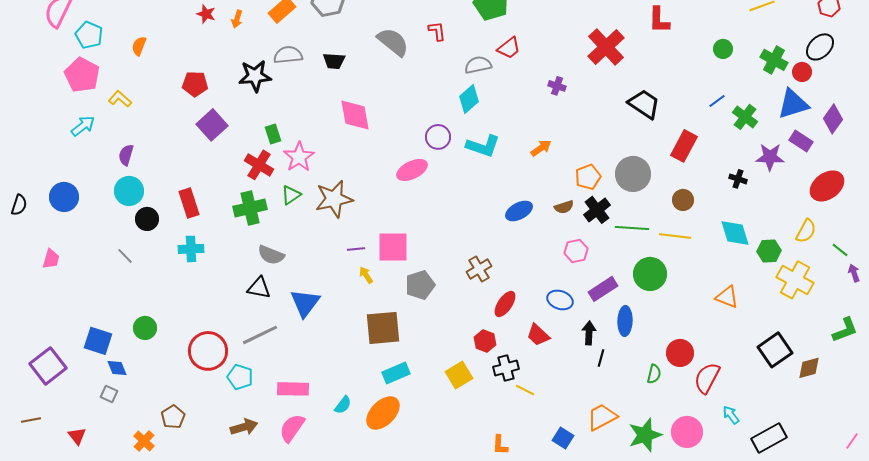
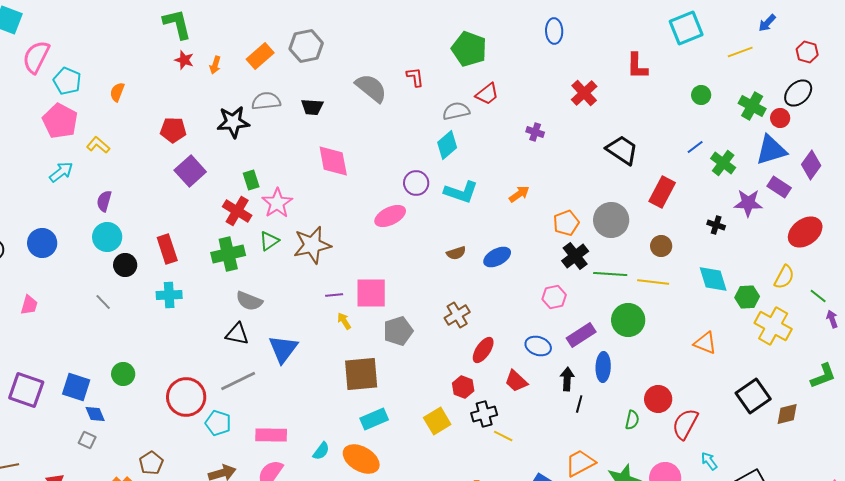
red cross: (606, 47) -> (584, 93), size x0.7
brown semicircle: (564, 207) -> (456, 253), moved
purple square: (48, 366) -> (26, 390), moved, turned -33
orange ellipse: (383, 413) -> (361, 459), turned 75

